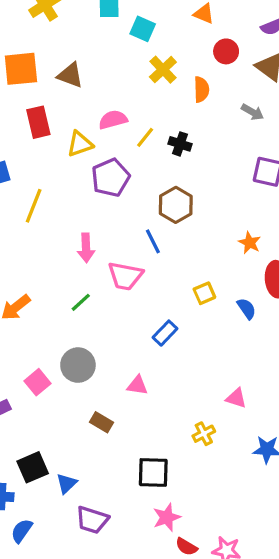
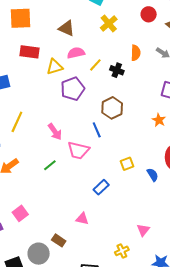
brown triangle: (70, 75) -> (67, 28), moved
orange semicircle: (201, 89) -> (136, 53), moved
red rectangle: (38, 122) -> (30, 52), turned -72
yellow line: (34, 206) -> (17, 122), moved
orange star: (250, 243) -> (159, 120), moved
pink arrow: (86, 248) -> (55, 132), turned -36
gray circle: (78, 365) -> (39, 254), moved
pink triangle: (236, 398) -> (143, 230), turned 48

